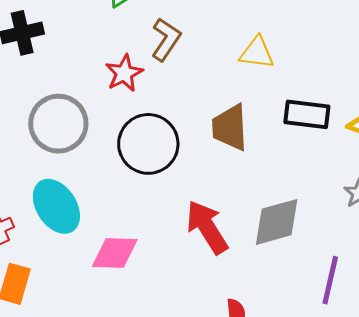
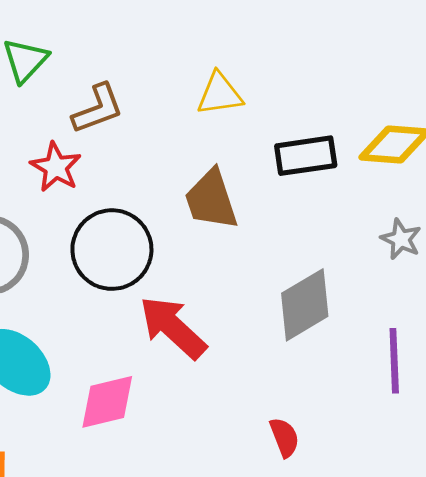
brown L-shape: (166, 39) -> (98, 109), turned 51
red arrow: (207, 227) -> (173, 327), moved

